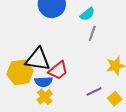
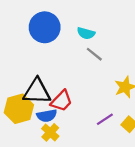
cyan semicircle: (87, 14) -> (86, 33), turned 63
gray line: (92, 33) -> (94, 54), turned -63

